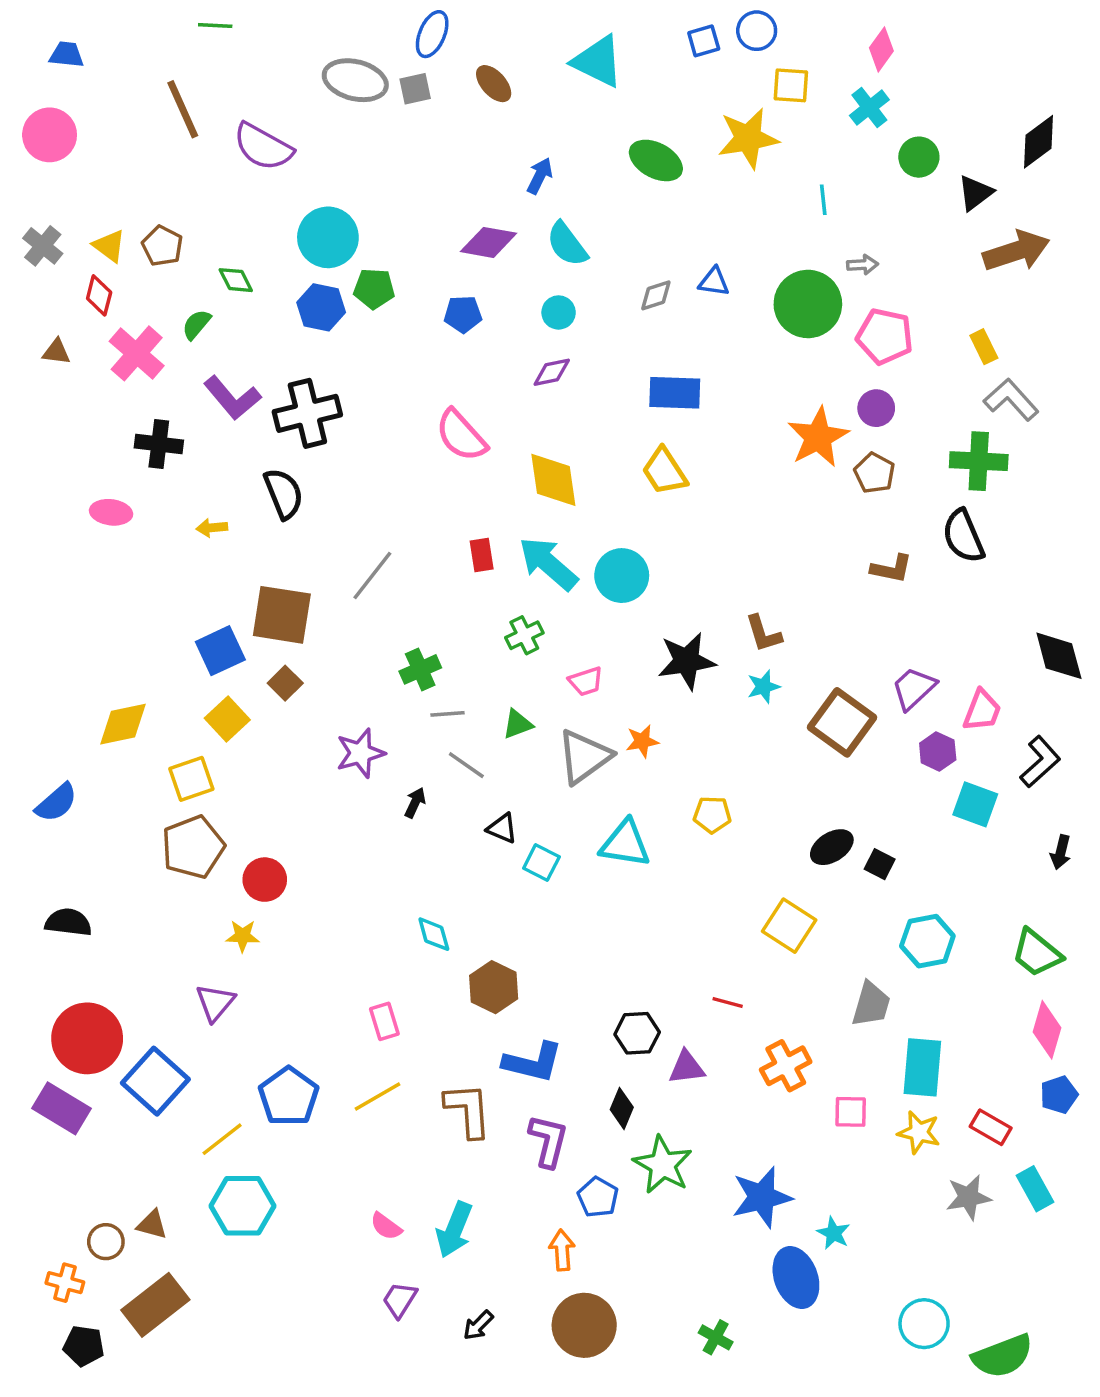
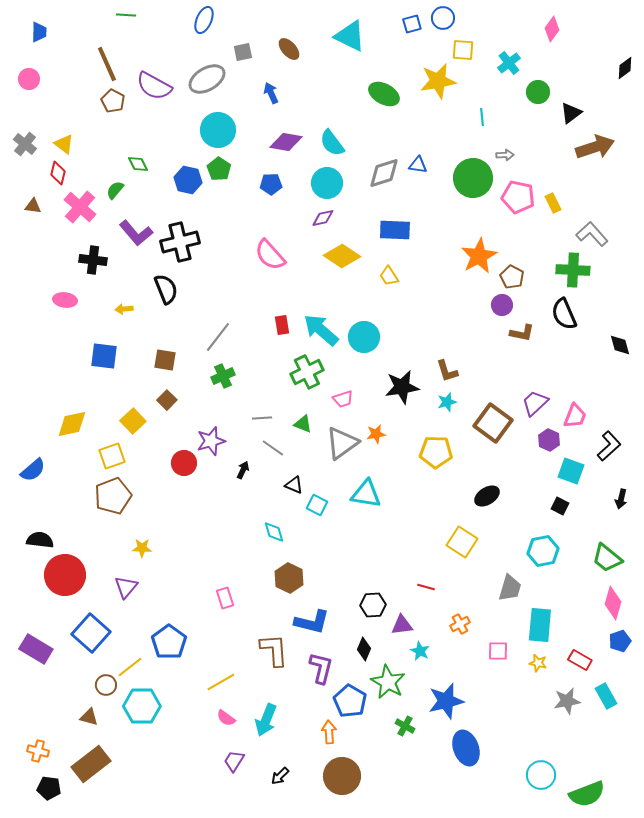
blue ellipse: (432, 34) -> (204, 20), moved
pink diamond: (881, 49) -> (552, 29), moved
blue trapezoid: (67, 55) -> (39, 32), turned 85
gray ellipse: (355, 80) -> (207, 79), moved, turned -45
pink circle: (50, 135) -> (29, 79), size x0.7
black diamond: (1038, 142) -> (625, 68), moved, size x0.7
blue arrow: (540, 176) -> (271, 93), moved, turned -50
cyan circle: (328, 237) -> (218, 130), moved
brown pentagon: (162, 246) -> (113, 101), moved
green pentagon: (374, 289) -> (219, 169), turned 30
gray diamond: (656, 295) -> (384, 173), size x1.6
cyan circle: (559, 312) -> (327, 183), size x1.6
yellow rectangle: (984, 347) -> (553, 203), moved
purple circle: (876, 408) -> (502, 305), moved
yellow trapezoid: (664, 471) -> (389, 276), size x0.7
yellow diamond: (553, 480) -> (342, 256), moved, turned -48
brown square: (282, 615) -> (165, 360), size x0.6
green cross: (524, 635) -> (307, 372), size x1.5
blue square: (220, 651) -> (104, 356), moved, turned 32
black diamond: (1059, 656) -> (620, 345), moved, size x0.7
green cross: (420, 669) -> (223, 376), moved
green triangle: (518, 724) -> (303, 424), turned 42
yellow pentagon: (712, 815) -> (436, 452), moved, size x1.5
black square: (880, 864) -> (560, 506), moved
red circle: (265, 880) -> (184, 463), moved
cyan diamond: (434, 934) -> (274, 532), moved
red circle: (87, 1038) -> (65, 575), moved
orange cross: (786, 1066) -> (460, 624), size x0.7
yellow line: (377, 1096) -> (221, 682), moved
yellow star: (919, 1132) -> (538, 663), size x0.7
blue pentagon: (598, 1197) -> (350, 701), size x1.4
cyan star: (834, 1233) -> (420, 651), moved
brown circle: (106, 1242) -> (106, 685), moved
green cross: (716, 1337) -> (405, 726), moved

